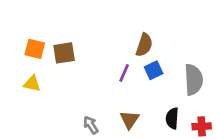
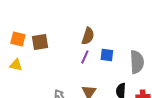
brown semicircle: (144, 45) -> (88, 36), moved
blue square: (154, 70) -> (107, 55), turned 32

